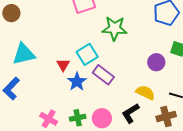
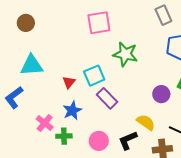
blue star: (77, 82) -> (72, 110), moved
green cross: (78, 118) -> (64, 136), moved
pink cross: (49, 119) -> (45, 123), moved

